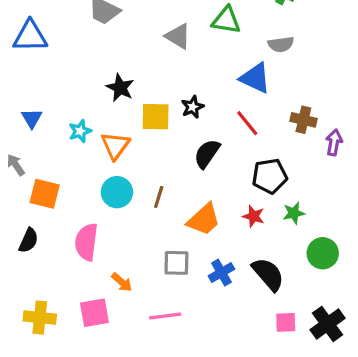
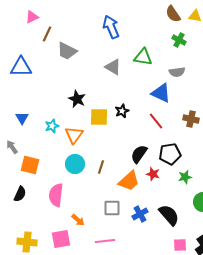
black semicircle: (207, 154) -> (139, 154), moved
red star: (254, 216) -> (153, 174), moved

